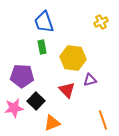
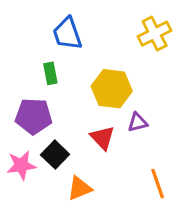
yellow cross: (101, 22) -> (155, 34), size x1.5
green rectangle: (42, 47) -> (50, 73), moved

